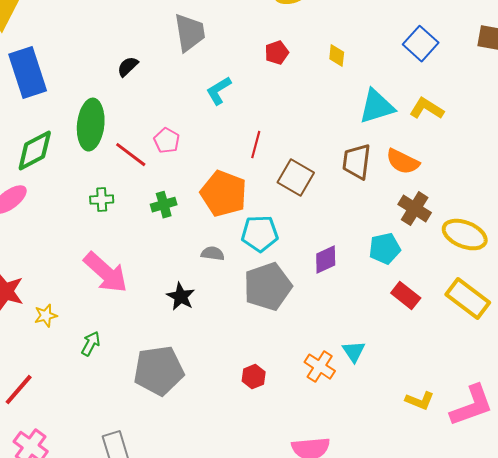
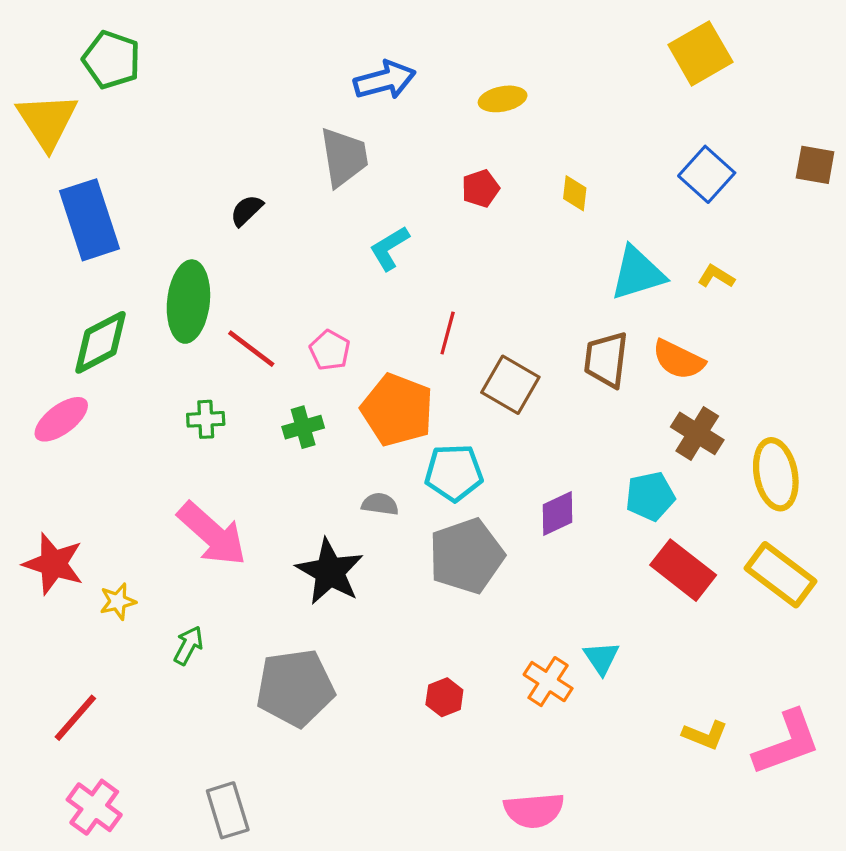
yellow L-shape: (427, 109) -> (716, 276), size x0.7
pink pentagon: (167, 141) -> (330, 350), moved
yellow ellipse: (465, 235) -> (776, 474), turned 57
red rectangle: (406, 296) -> (683, 570), size x1.4
black star: (181, 297) -> (330, 572), size x1.5

